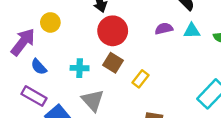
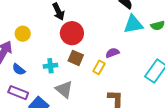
purple semicircle: (164, 29) -> (112, 53), moved
cyan triangle: (192, 31) -> (133, 24), size x1.5

